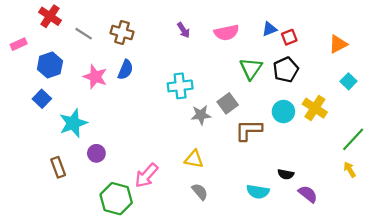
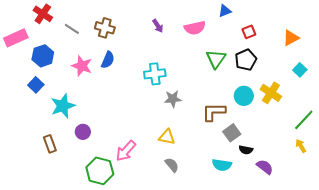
blue triangle: (269, 29) -> (225, 11), moved
pink rectangle: (19, 44) -> (16, 38), size x1.6
gray square: (228, 103) -> (232, 133), moved

